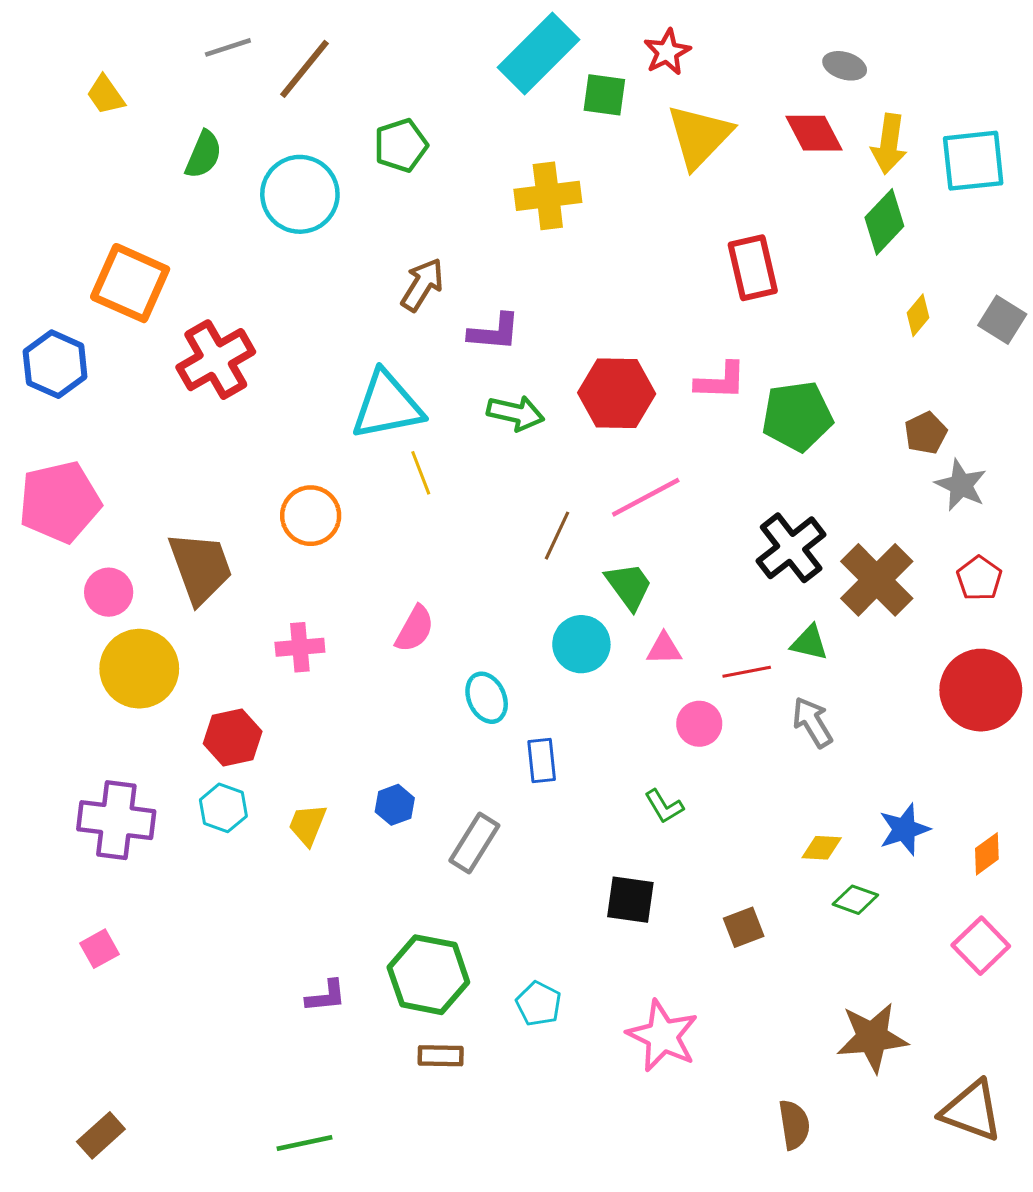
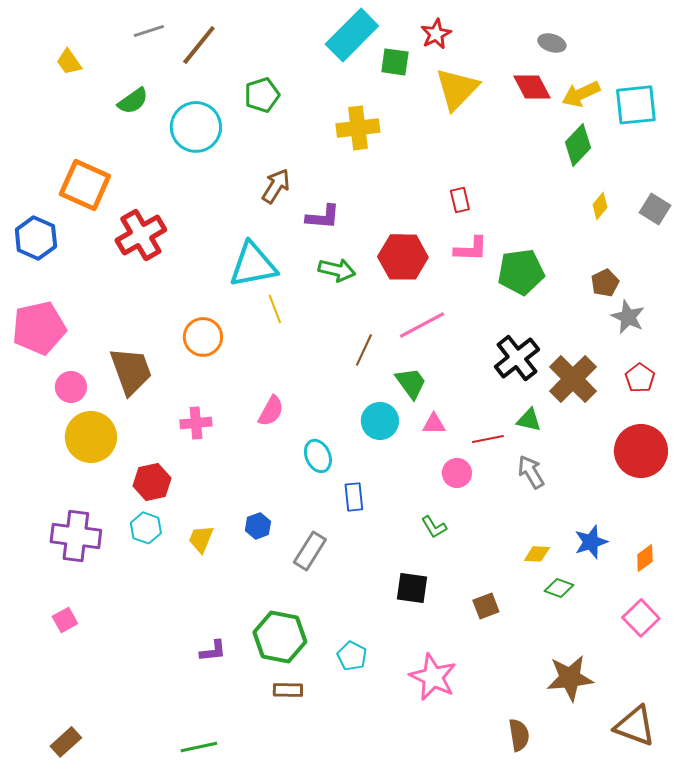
yellow arrow: (889, 144) -> (581, 94), turned 57
green semicircle: (204, 155) -> (133, 101), turned 32
red rectangle: (753, 268) -> (460, 200), moved, size x0.6

